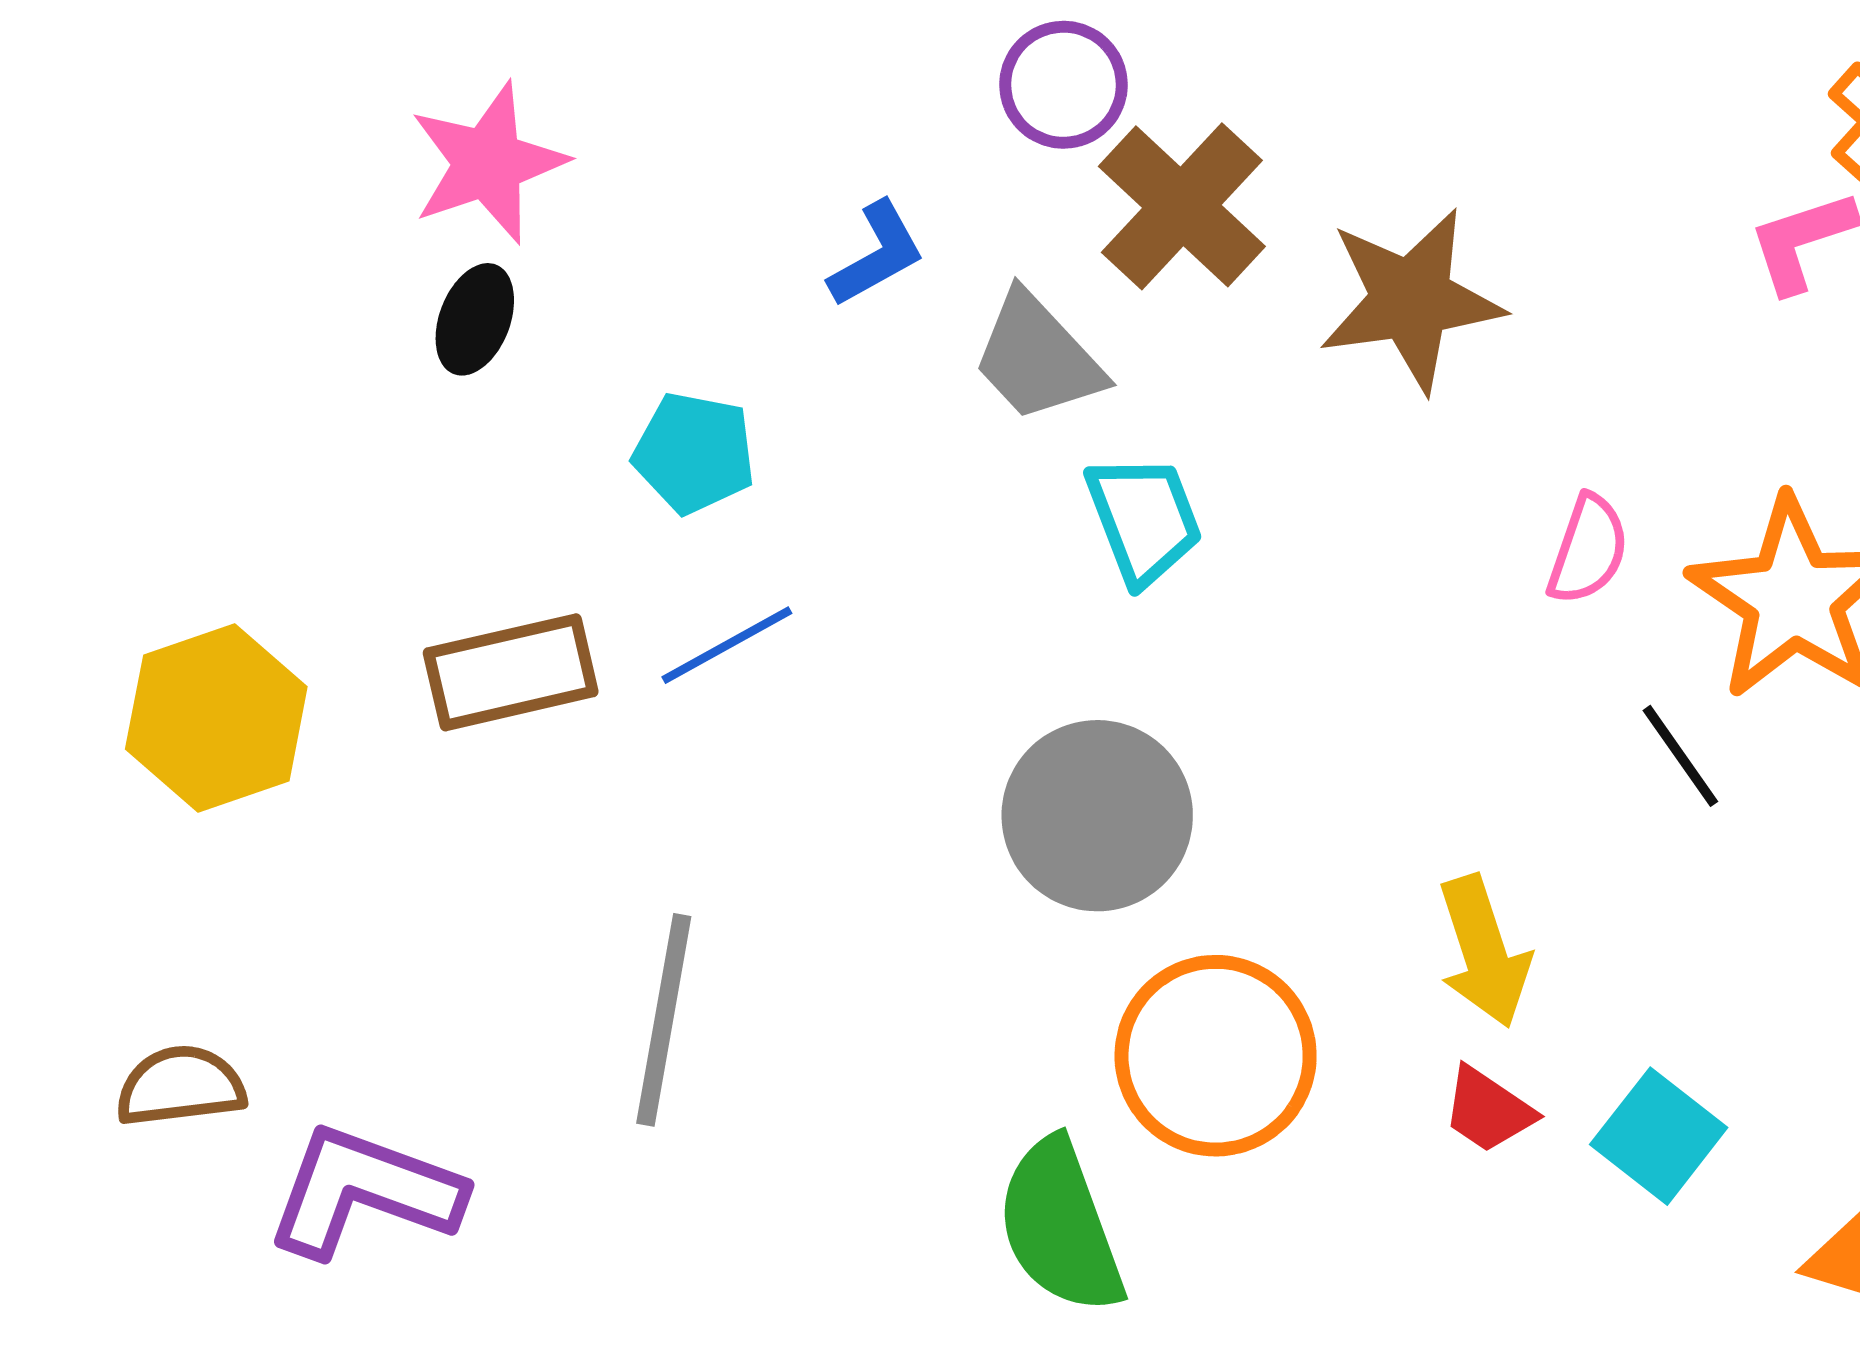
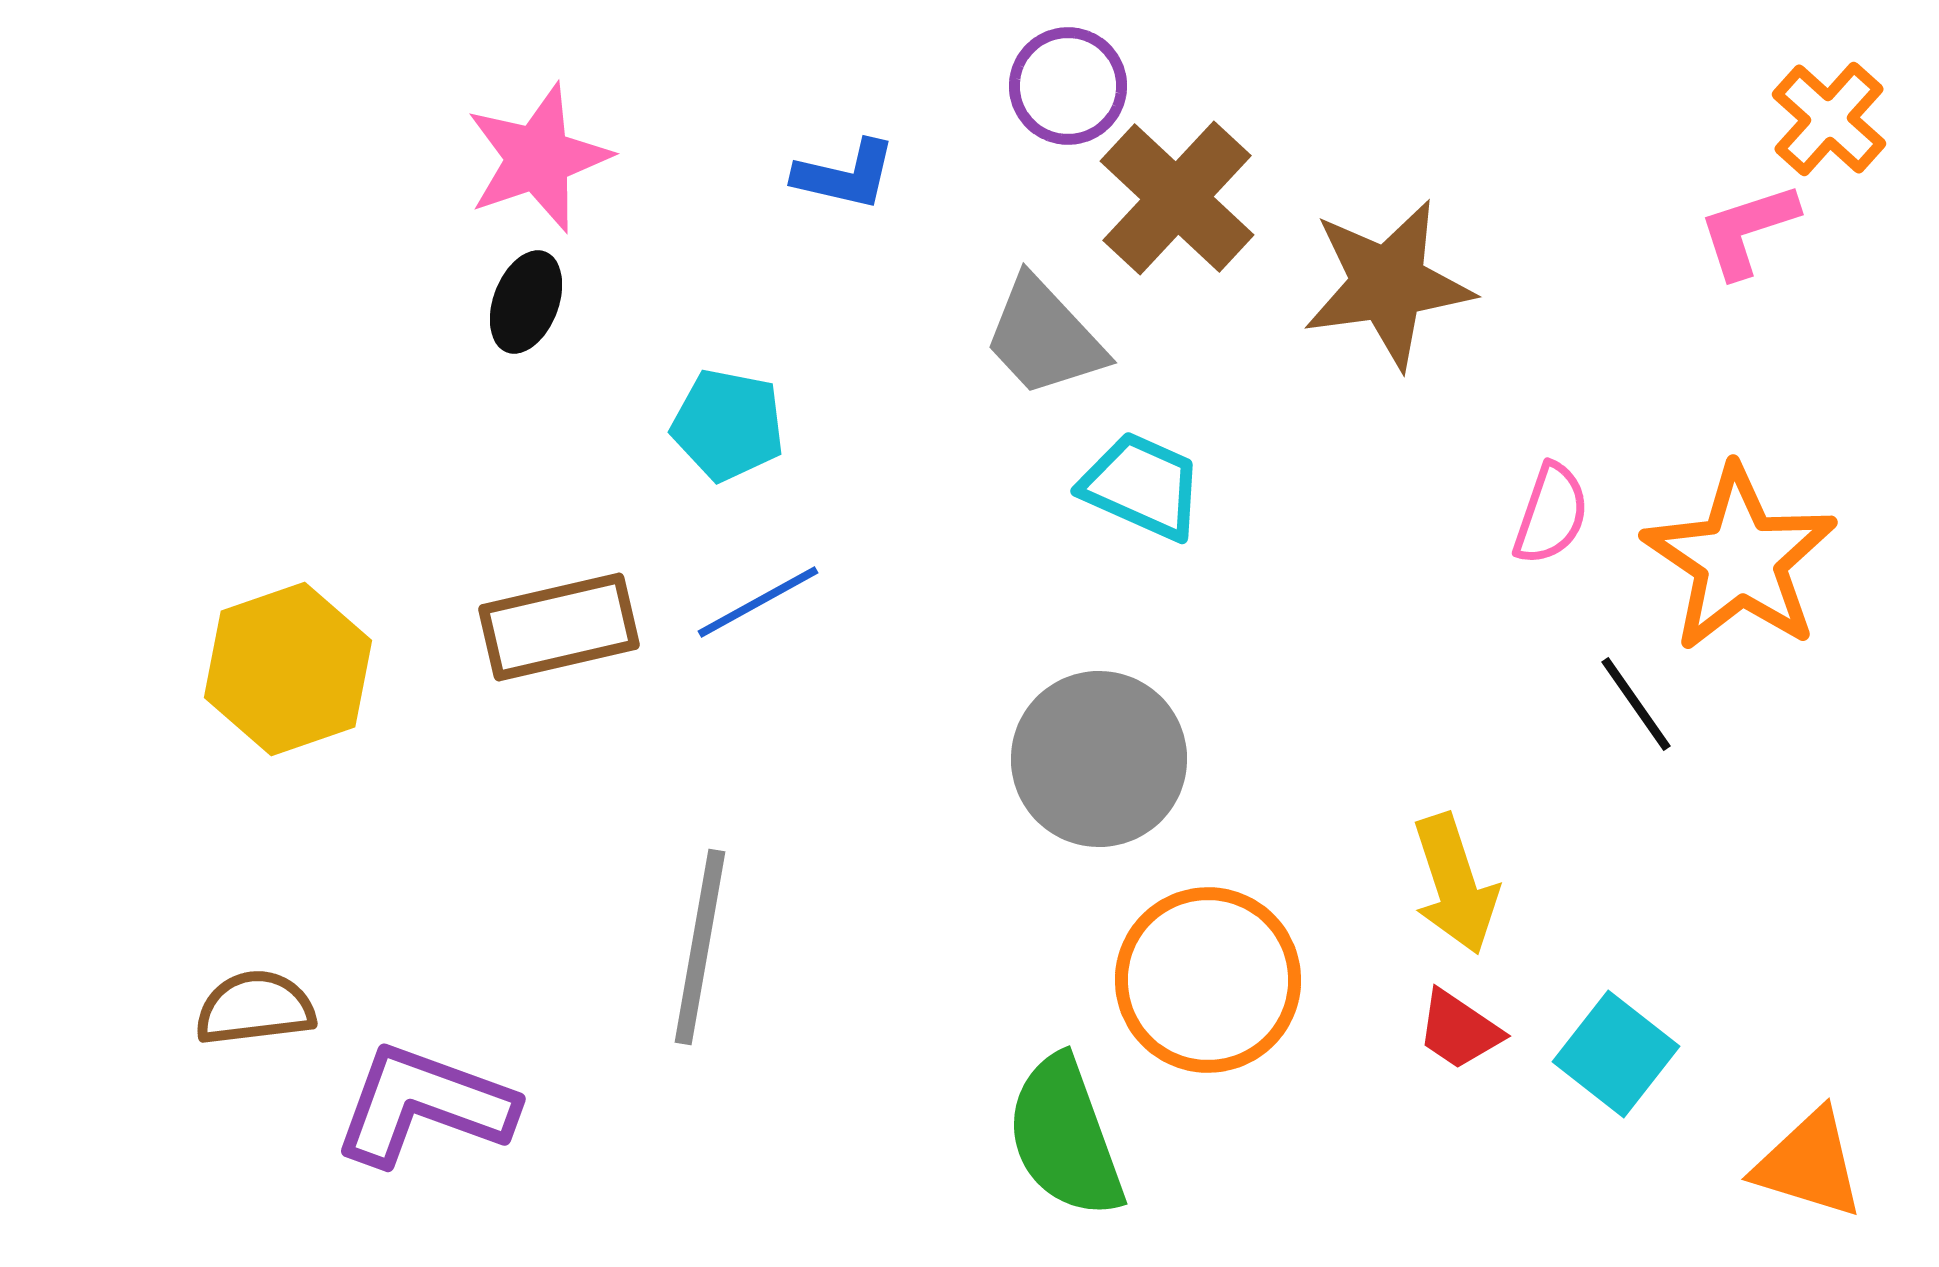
blue L-shape: (877, 254) -> (845, 175), moved, turned 42
cyan trapezoid: (1144, 519) -> (1142, 486), turned -45

